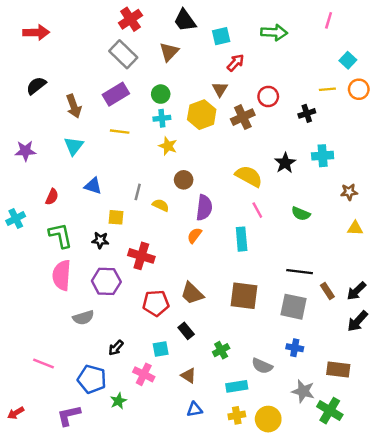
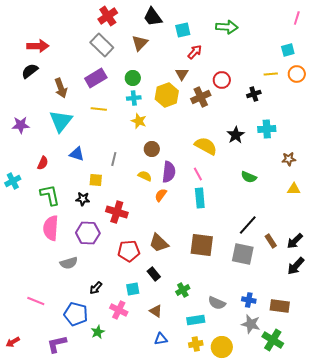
pink line: (329, 20) -> (297, 18), moved
red arrow: (36, 32) -> (38, 46), moved
cyan square: (348, 60) -> (288, 50), turned 32
cyan triangle: (74, 146) -> (61, 121), size x1.4
yellow semicircle: (161, 205) -> (145, 176), moved
pink line: (257, 210) -> (198, 174), moved
black line: (300, 272) -> (248, 225), turned -55
blue cross: (295, 348) -> (249, 300), moved

